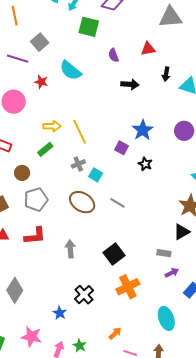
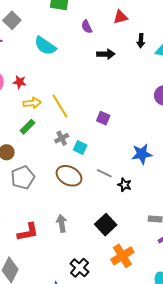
red star: (41, 82) -> (20, 82), moved
blue star: (143, 130) -> (142, 154), moved, turned 30
black star: (145, 164) -> (125, 185), moved
red L-shape: (35, 236) -> (28, 232), moved

